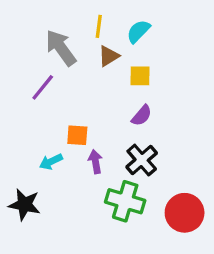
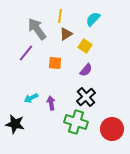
cyan semicircle: (138, 31) -> (93, 19), moved
yellow square: (140, 76) -> (85, 46), turned 32
orange square: (77, 135) -> (55, 63), moved
purple arrow: (95, 162) -> (51, 103), moved

